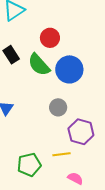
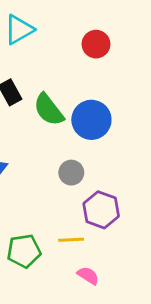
red circle: (50, 38) -> (96, 44), moved

